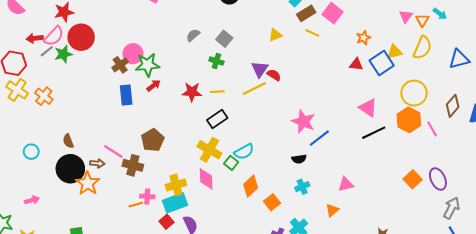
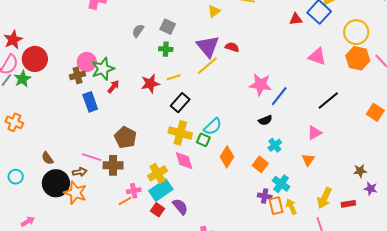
brown cross: (120, 65) -> (77, 75), turned 35
purple triangle: (260, 69) -> (208, 46), size x1.4
red semicircle: (274, 75) -> (232, 47), moved
black line: (374, 133) -> (328, 101), moved
orange square: (272, 202) -> (260, 164), moved

